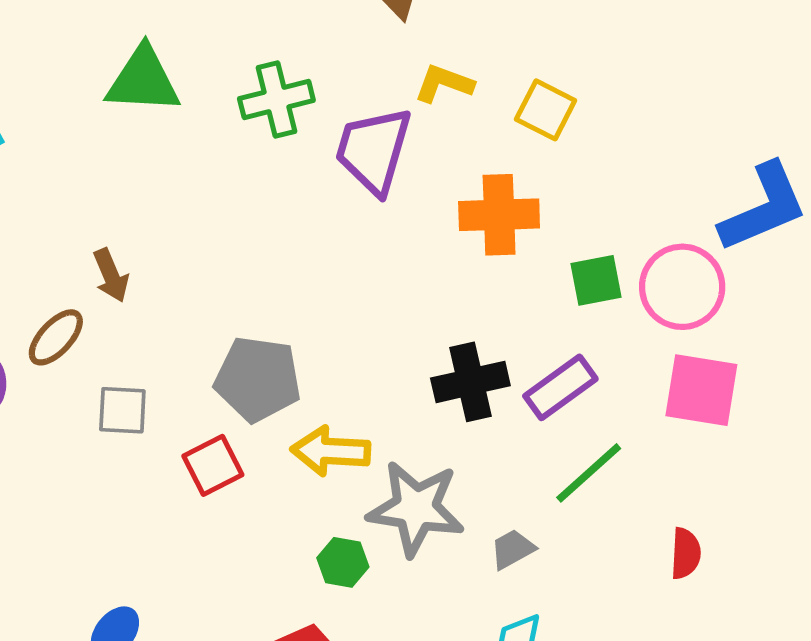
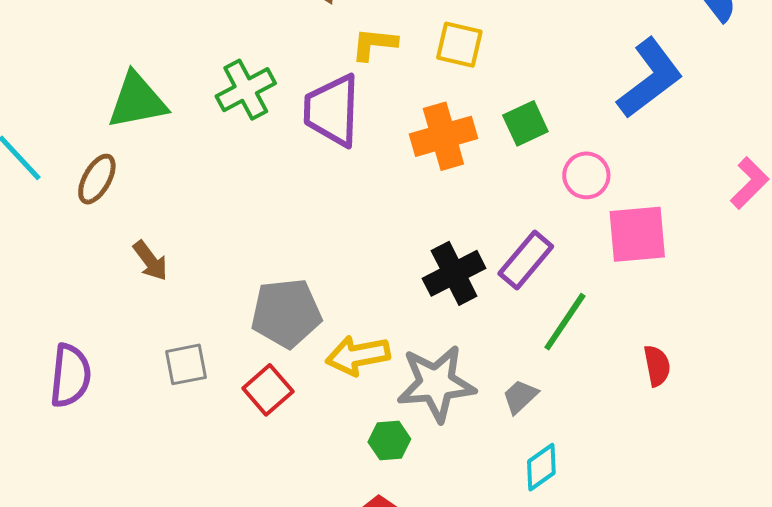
green square: (596, 280) -> (525, 123), moved
pink circle: (682, 287) -> (586, 175), moved, size x0.7
brown ellipse: (56, 337) -> (97, 179), moved

